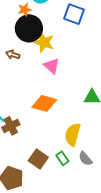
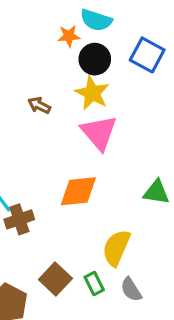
black circle: (29, 28) -> (95, 59), moved, size x0.7
pink triangle: (52, 66) -> (99, 133), size x1.4
orange diamond: (44, 103) -> (78, 191), turned -30

